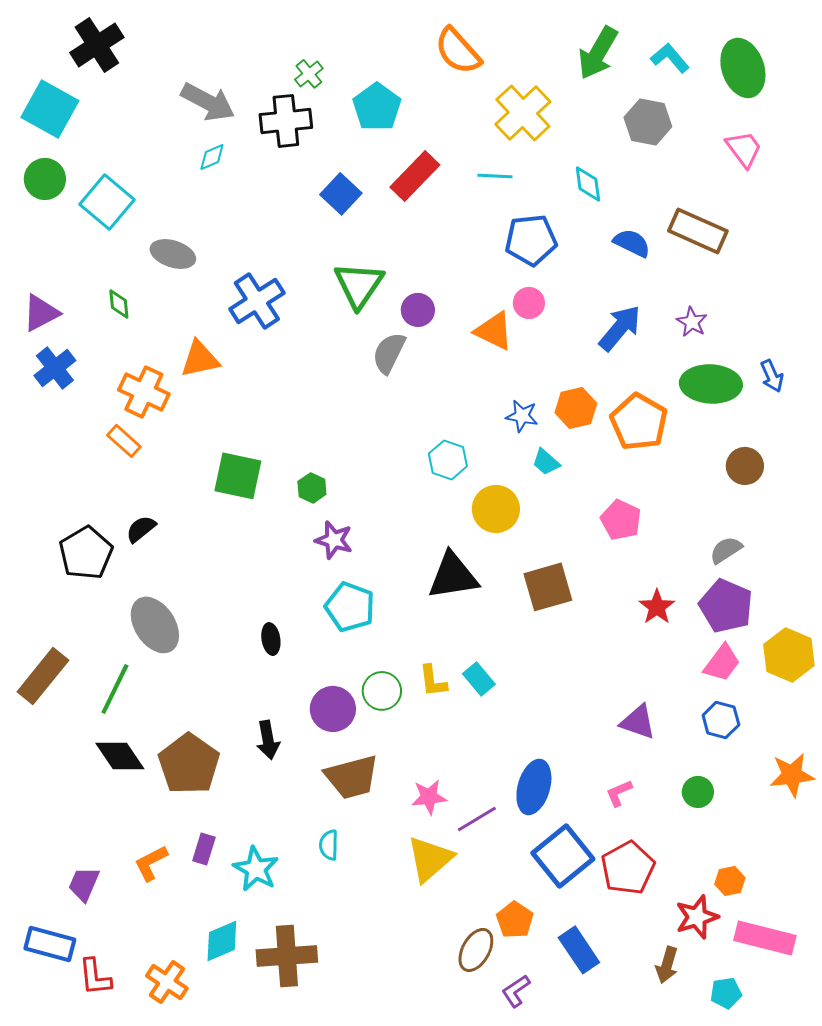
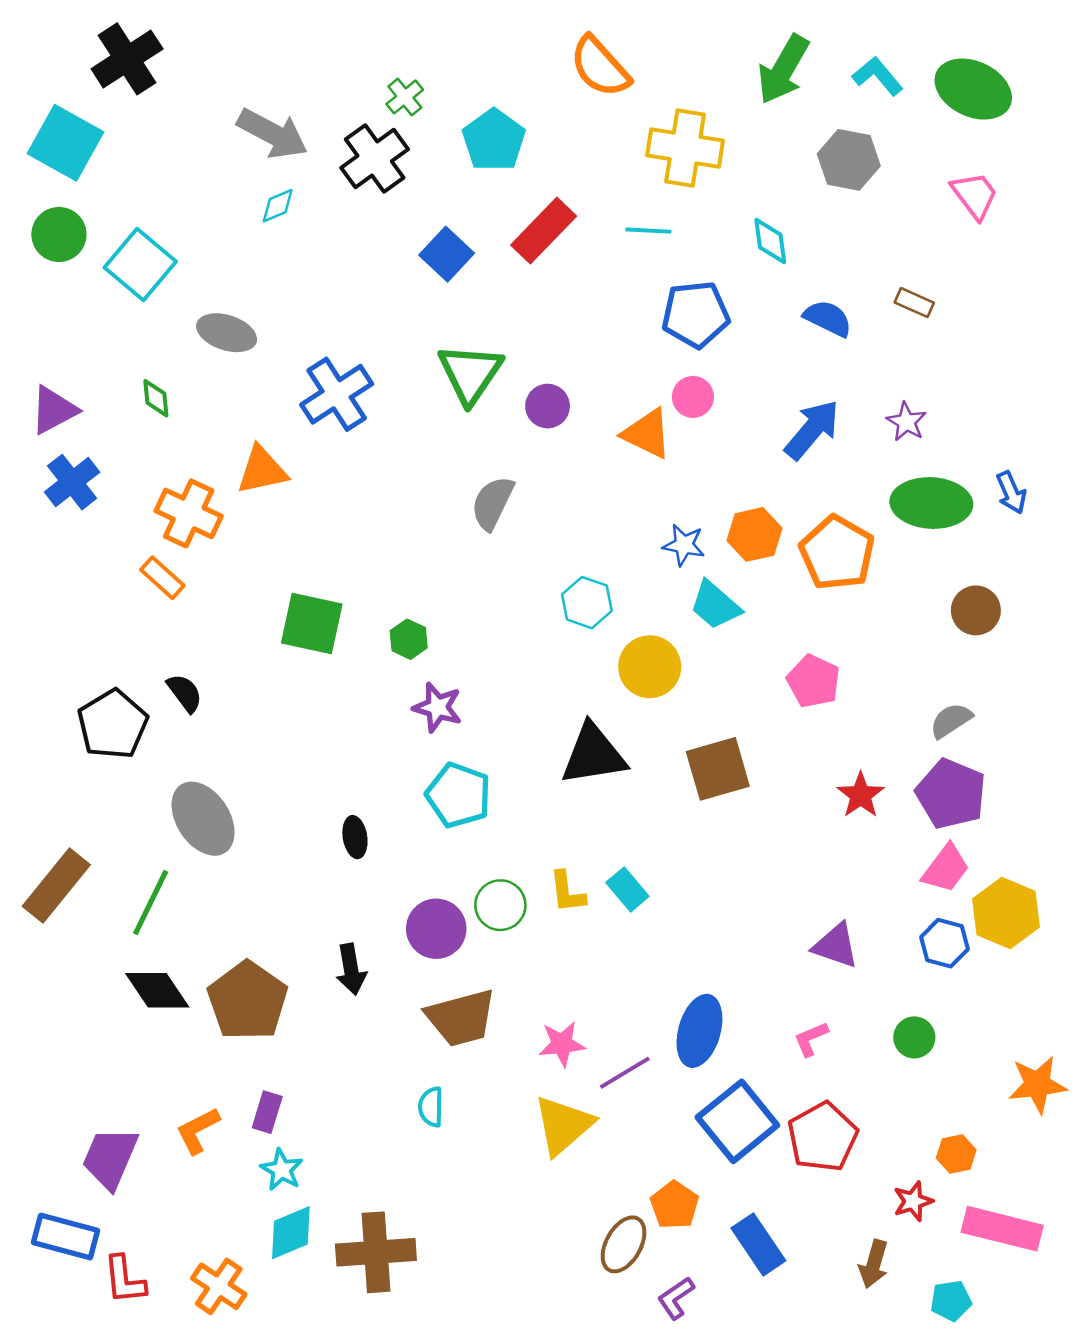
green ellipse: (743, 68) -> (973, 89), turned -46
yellow cross: (523, 113) -> (685, 148), turned -38
black cross: (286, 121) -> (375, 158), turned -30
brown rectangle: (698, 231) -> (914, 303), size x0.5
gray semicircle: (389, 353) -> (493, 503), moved
cyan trapezoid: (546, 462) -> (715, 605), size x1.4
black semicircle: (141, 529) -> (185, 693), turned 92
yellow hexagon: (789, 655) -> (1006, 913), moved
orange star: (792, 775) -> (1037, 1085), moved
cyan star: (256, 869) -> (282, 1170), moved, size x0.7
purple trapezoid: (84, 884) -> (110, 1158), size x1.4
red star: (697, 917) -> (913, 1201), size x0.7

